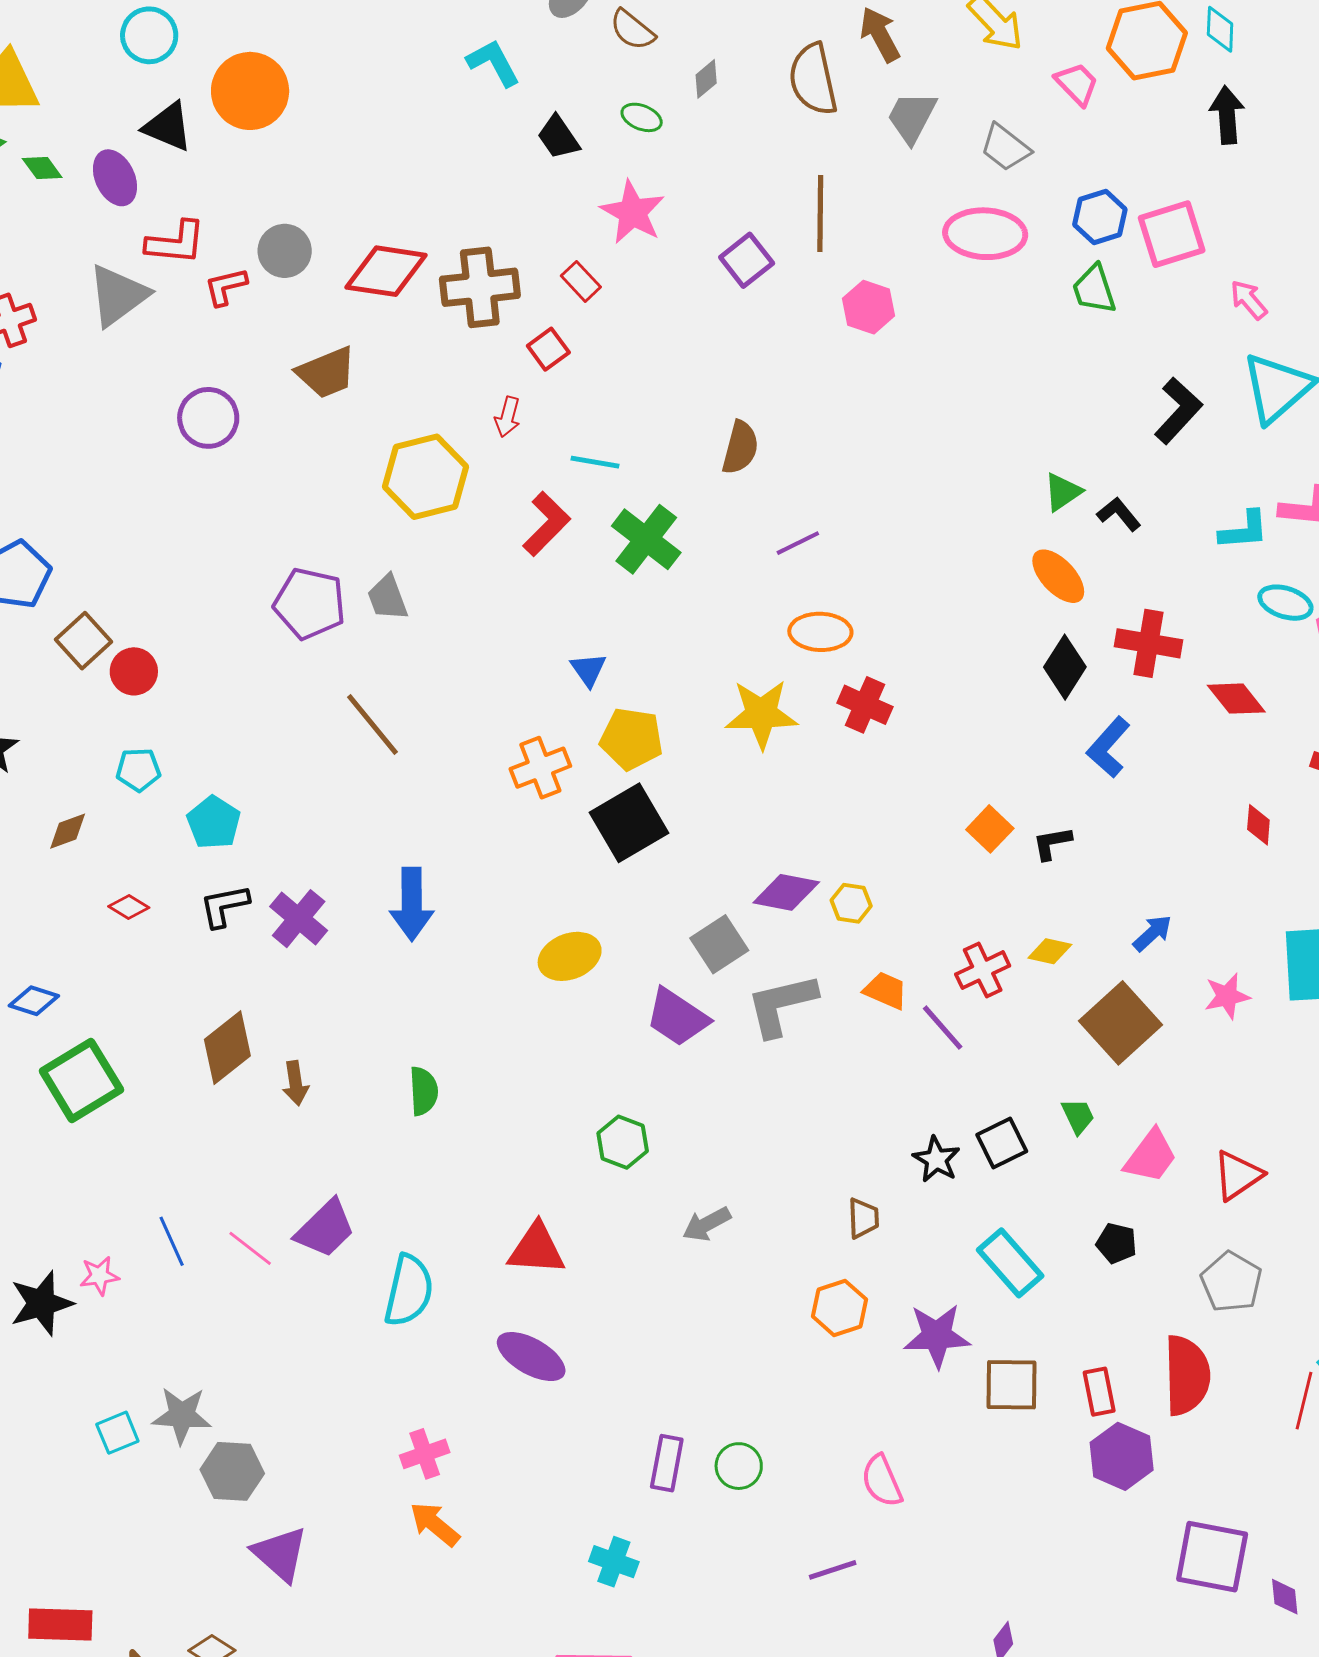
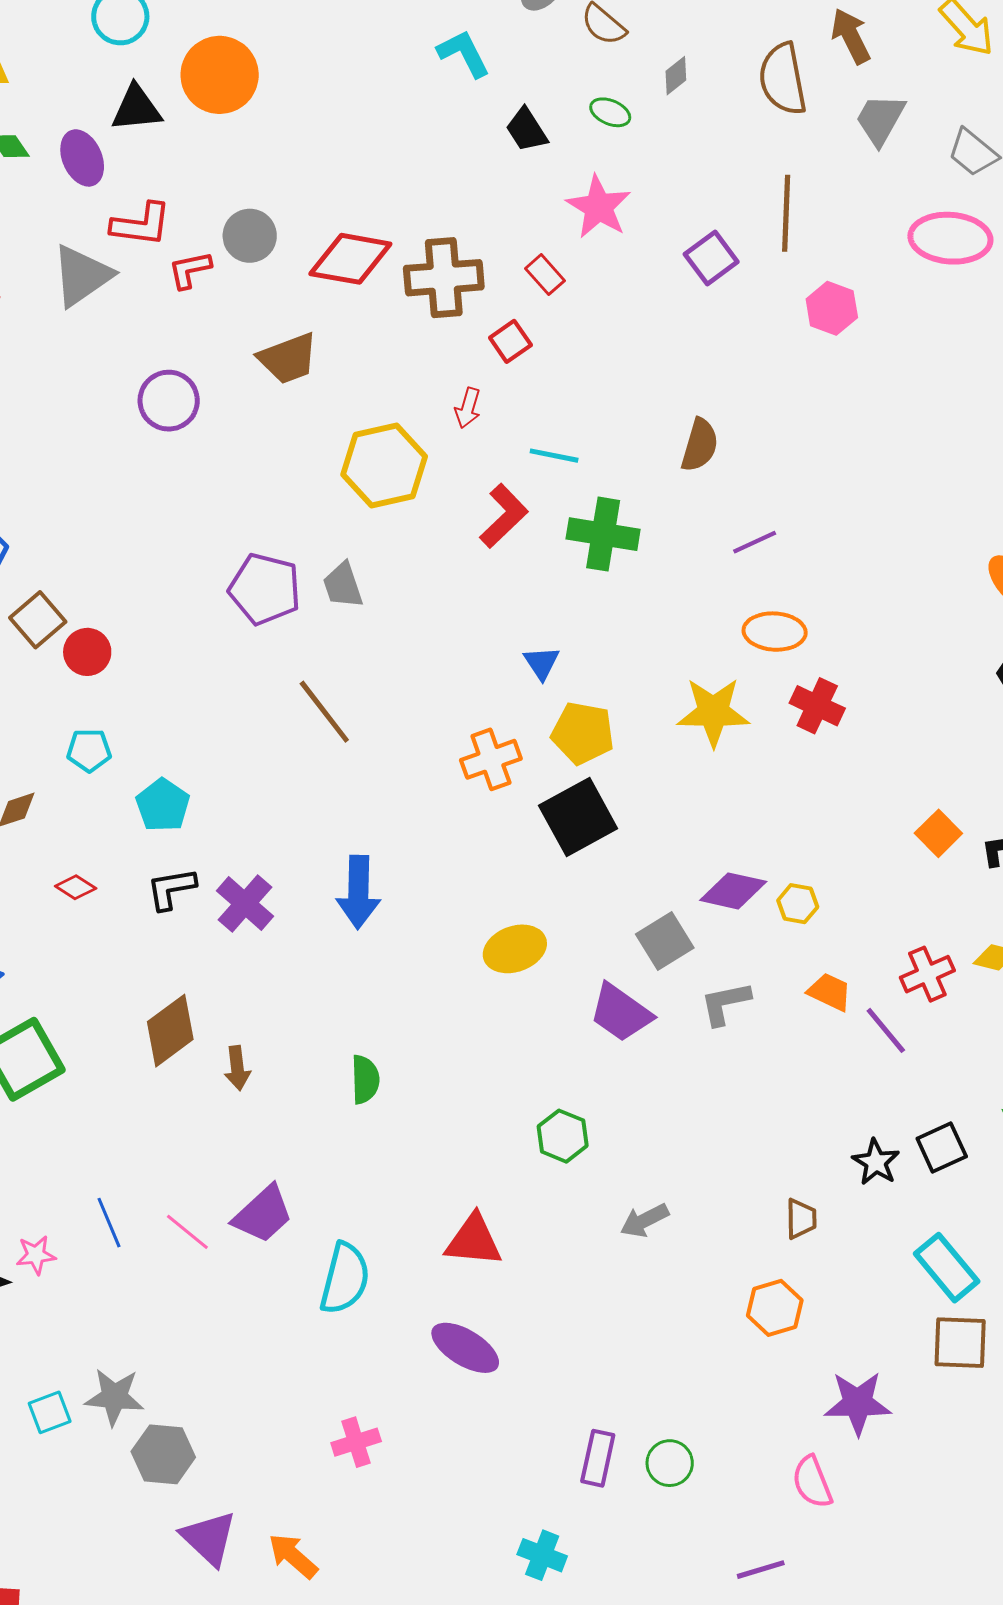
black triangle: (168, 127) -> (136, 108), turned -30
green cross: (646, 539) -> (603, 534), turned -30
gray L-shape: (781, 1005) -> (725, 1003), size x0.7
purple star: (937, 1336) -> (858, 1403), moved
brown square: (1012, 1385) -> (960, 1343), moved
orange arrow: (435, 1524) -> (293, 1556), moved

